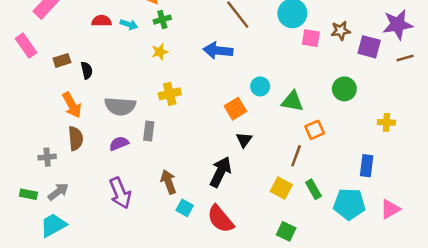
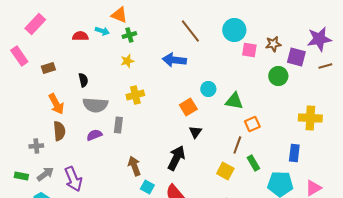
cyan arrow: (129, 25) -> (102, 31), moved
black semicircle: (87, 70) -> (83, 80), moved
green circle: (344, 89) -> (278, 76), moved
yellow cross: (386, 122) -> (310, 118), size x1.6
green rectangle: (313, 189) -> (253, 163), moved
purple arrow: (120, 193) -> (73, 179), moved

